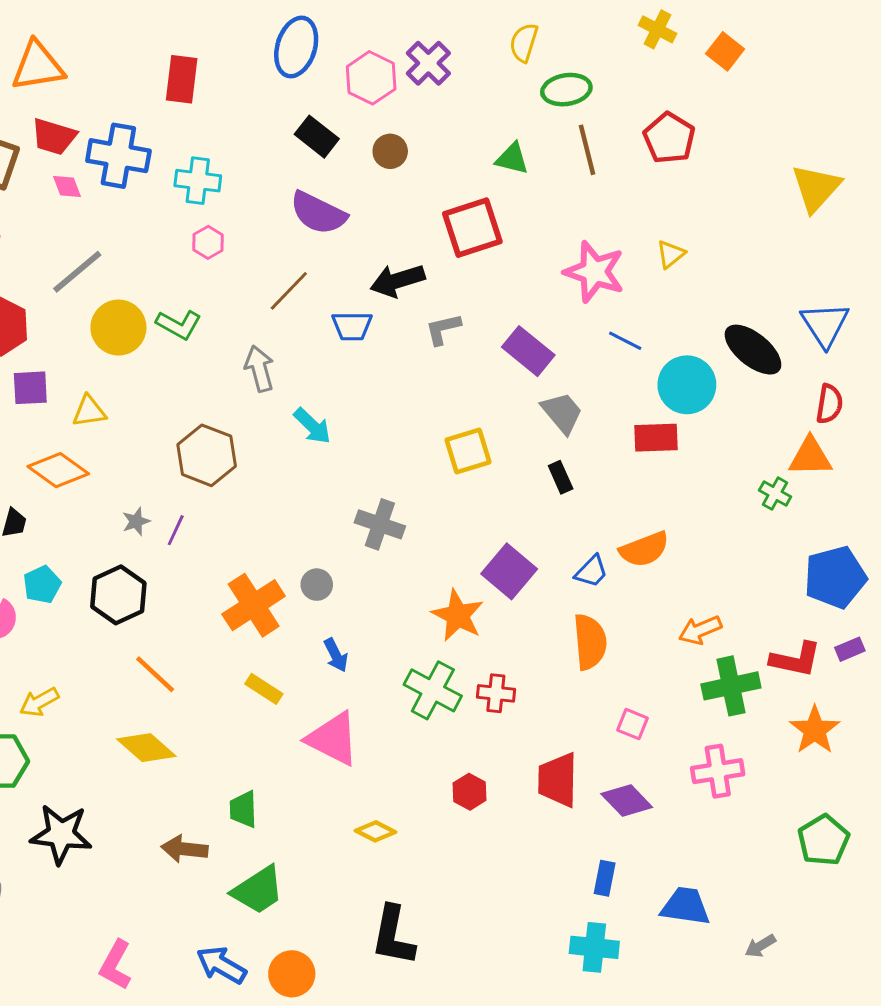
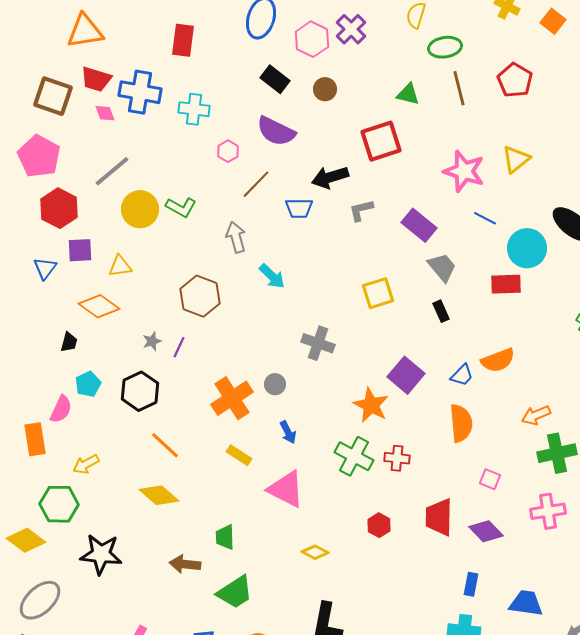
pink hexagon: (208, 242) -> (228, 151), moved
yellow triangle: (671, 254) -> (516, 159), size x1.4

